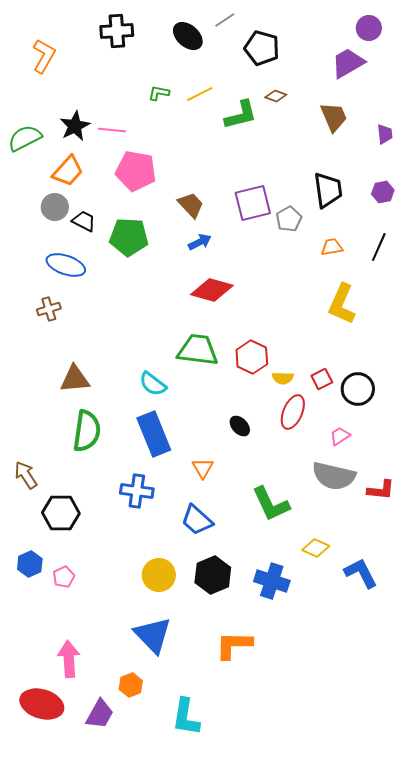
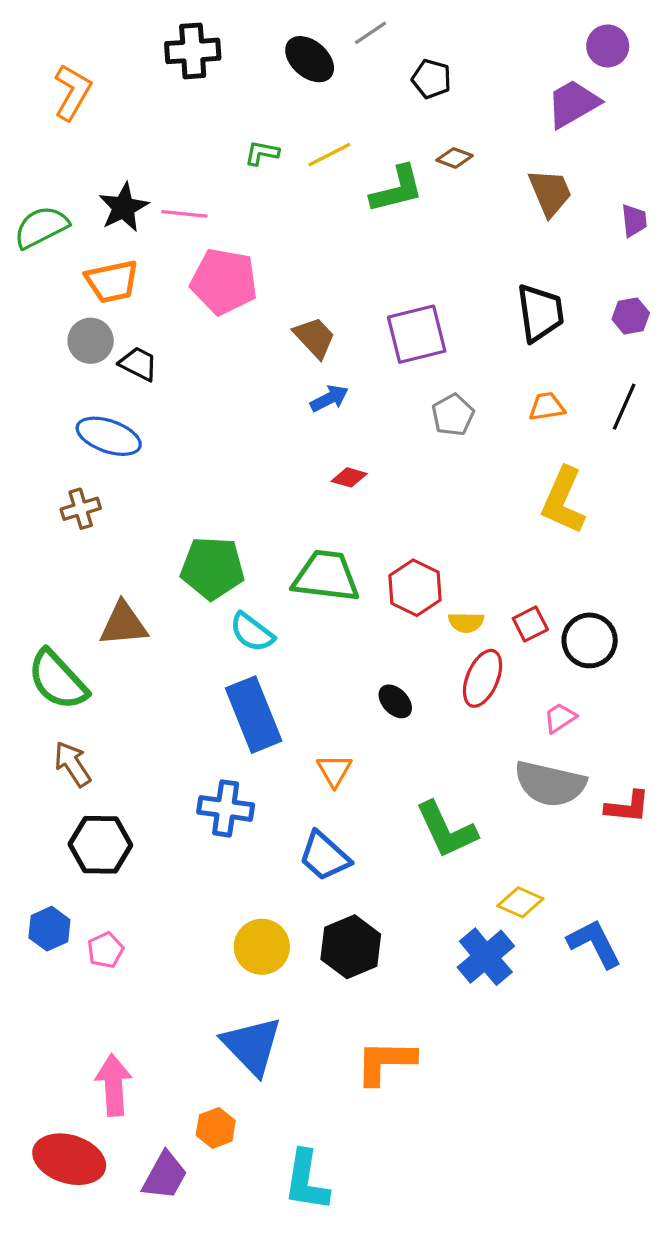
black pentagon: (262, 48) -> (431, 79), size x0.7
orange trapezoid: (68, 171) -> (112, 281), turned 36
gray pentagon: (289, 219) -> (453, 415), moved
green pentagon: (129, 237) -> (212, 568), moved
red diamond: (212, 290) -> (349, 477), size x0.5
green semicircle: (87, 431) -> (58, 680), moved, turned 129
brown arrow: (26, 475) -> (72, 764), moved
blue cross: (272, 581) -> (486, 957), moved, turned 32

